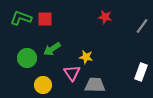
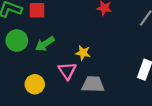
green circle: (27, 58) -> (17, 41), moved

